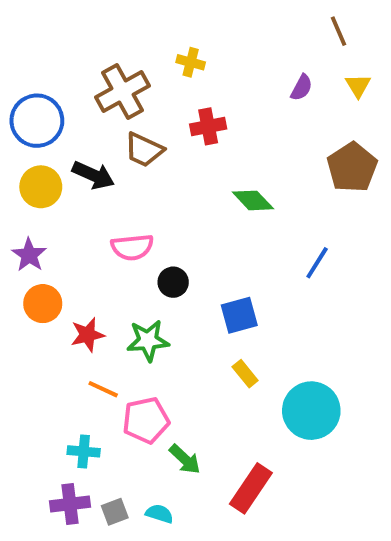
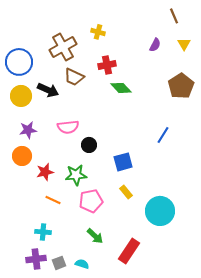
green diamond: (253, 200) -> (121, 88), moved
purple star: (29, 255) -> (28, 130), moved, turned 30
pink pentagon: (146, 420) -> (91, 201), moved

